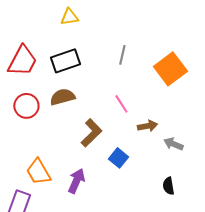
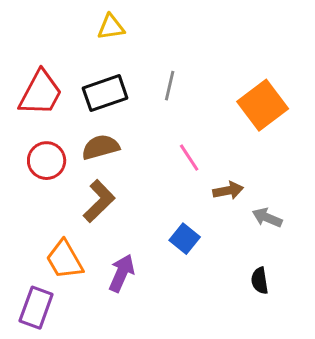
gray line: (122, 55) -> (170, 86), moved
brown L-shape: (91, 133) -> (99, 201), moved

